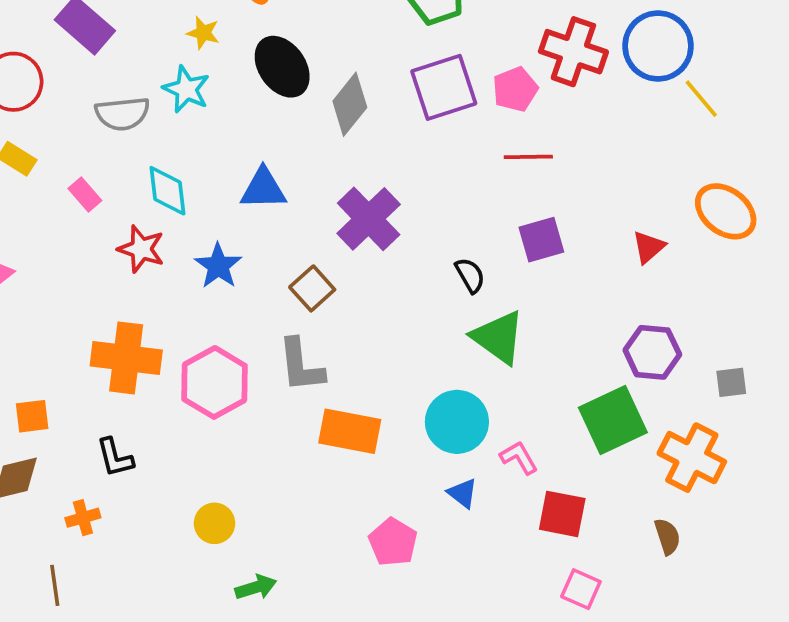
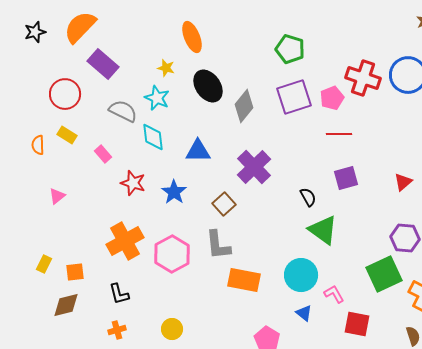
gray semicircle: (122, 114) -> (123, 111), turned -148
cyan diamond: (167, 191) -> (153, 137), moved
orange cross: (126, 358) -> (125, 241), turned -36
orange cross: (83, 518) -> (117, 330), moved

